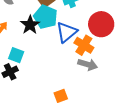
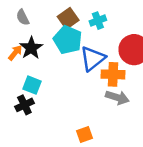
black star: (30, 25) -> (31, 48), moved
orange cross: (84, 45) -> (113, 74), turned -30

